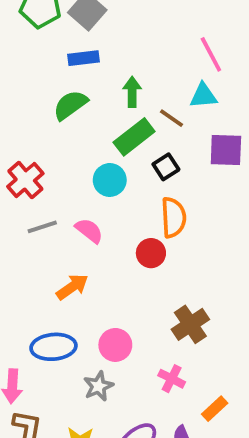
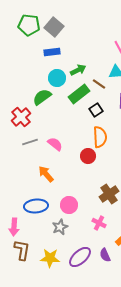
green arrow: (132, 92) -> (78, 70), turned 63
green semicircle: (70, 105) -> (42, 97), moved
cyan circle: (110, 180) -> (57, 78), moved
orange arrow: (72, 287) -> (46, 174), turned -96

